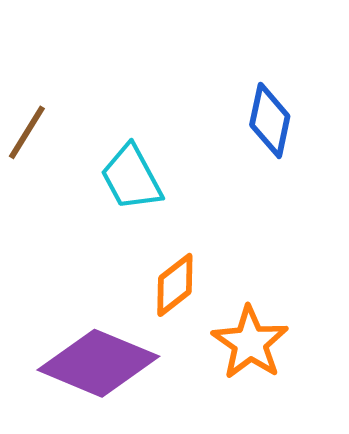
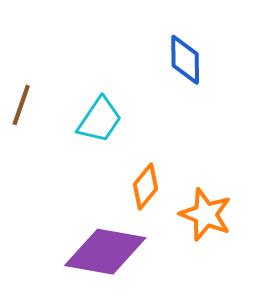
cyan trapezoid: (131, 178) -> (100, 120), turned -105

